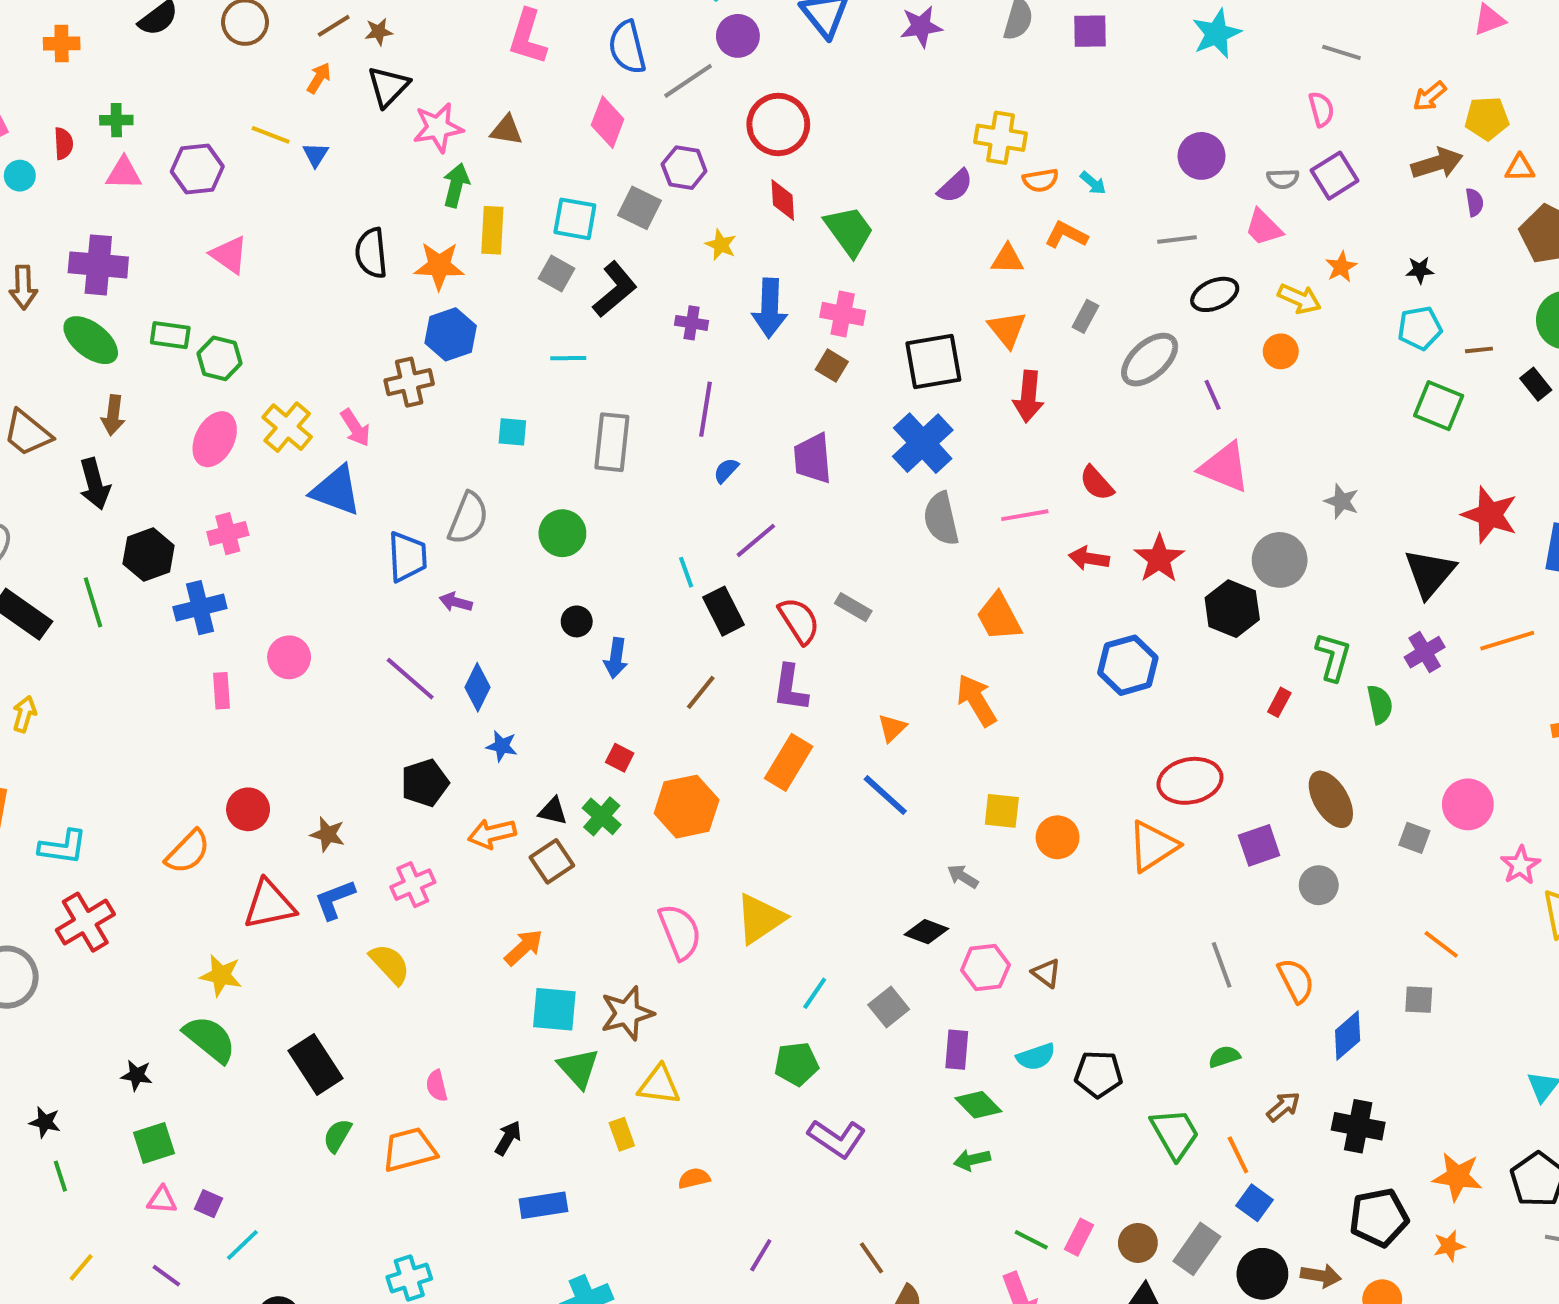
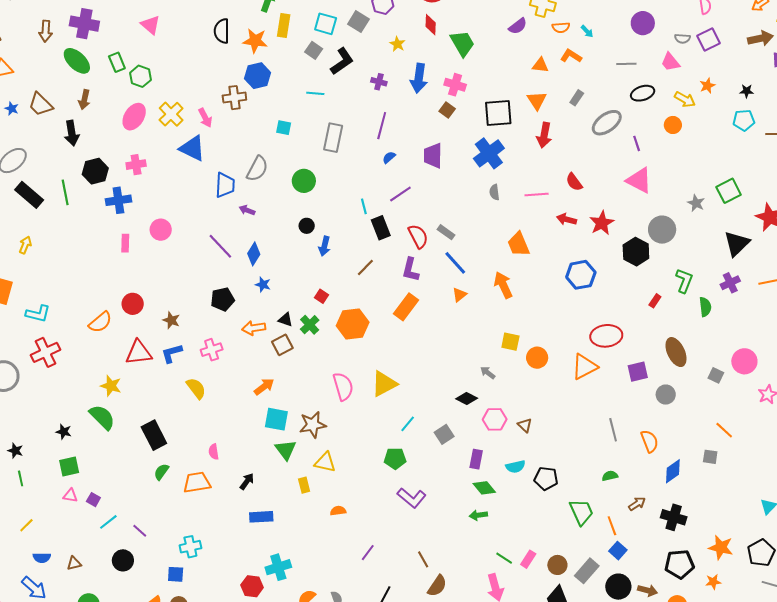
green rectangle: (170, 335) -> (117, 62), turned 54
green square: (1439, 406) -> (729, 191), moved, turned 35
gray semicircle: (941, 519) -> (494, 192), size x0.6
blue line: (885, 795) -> (455, 263), moved
purple line: (166, 1276) -> (140, 531), moved

